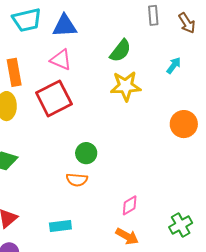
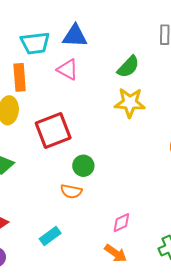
cyan trapezoid: (27, 20) -> (35, 43), moved
red square: (54, 98) -> (53, 130), moved
cyan rectangle: (60, 226) -> (50, 236), turned -35

